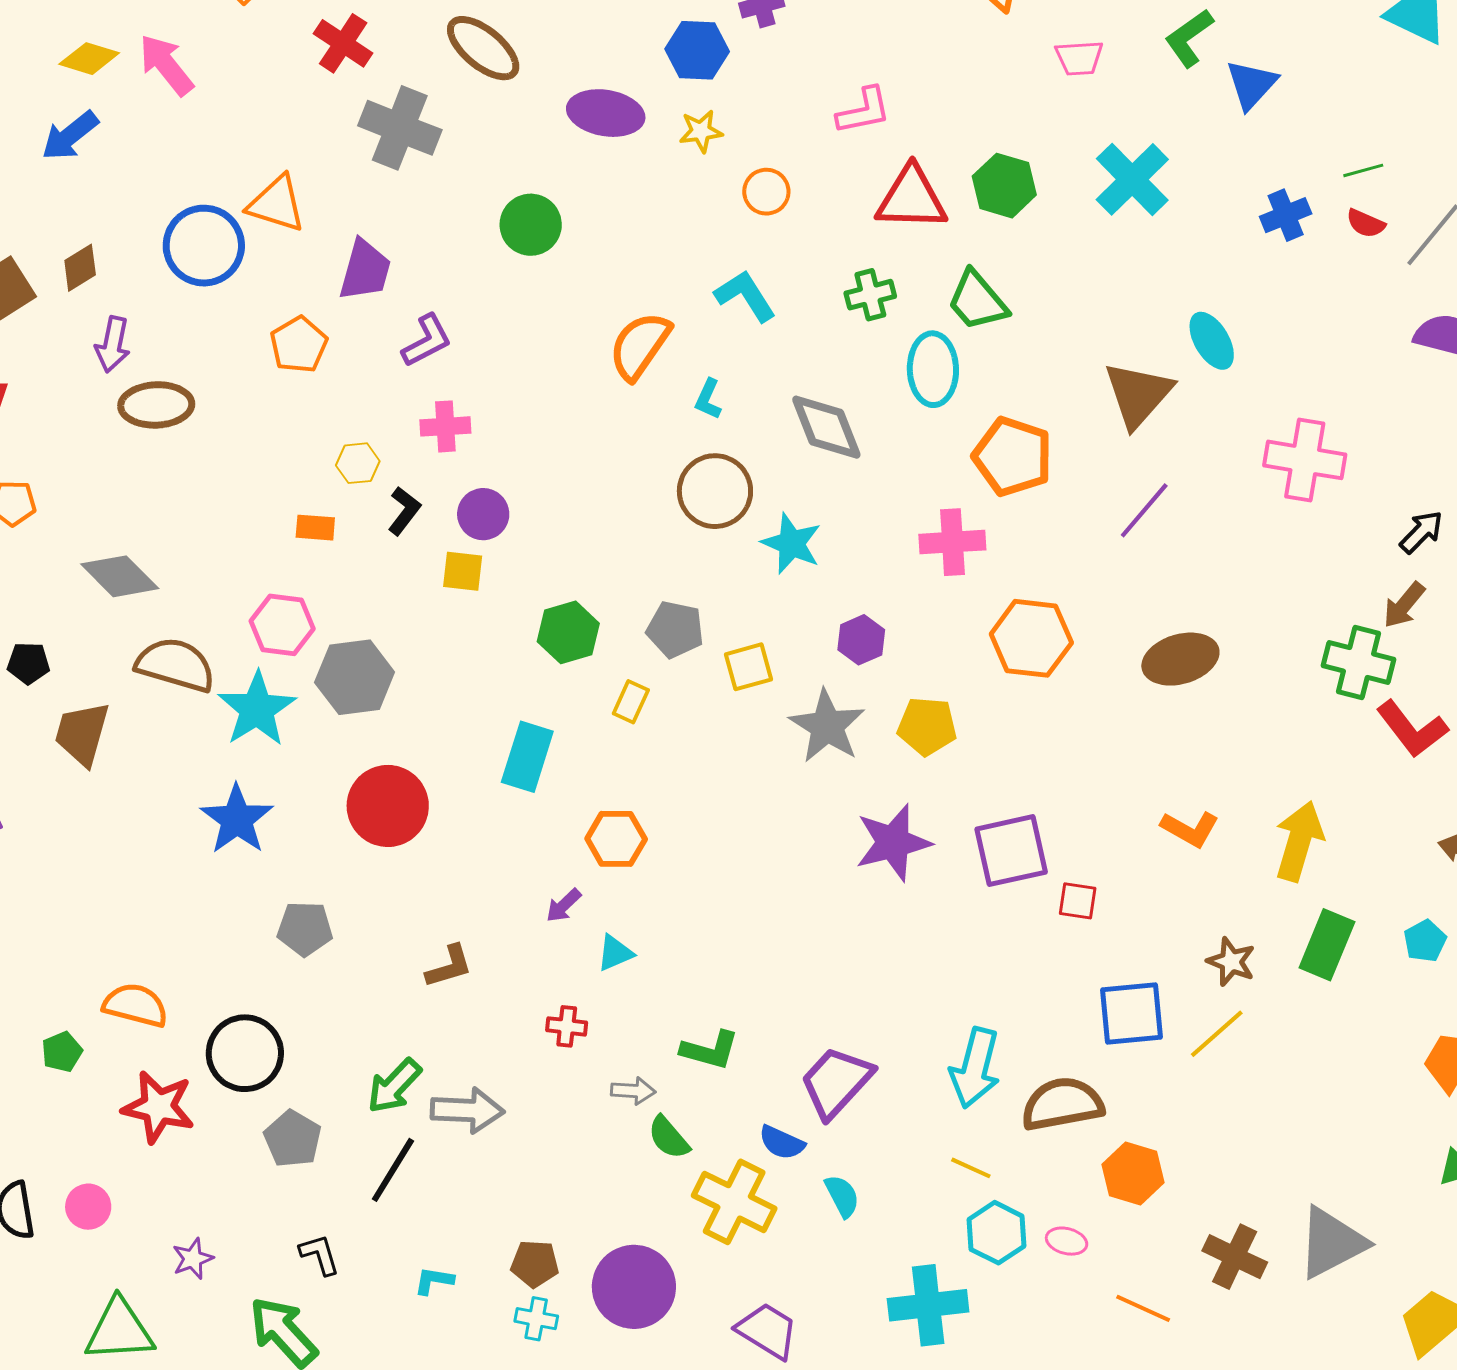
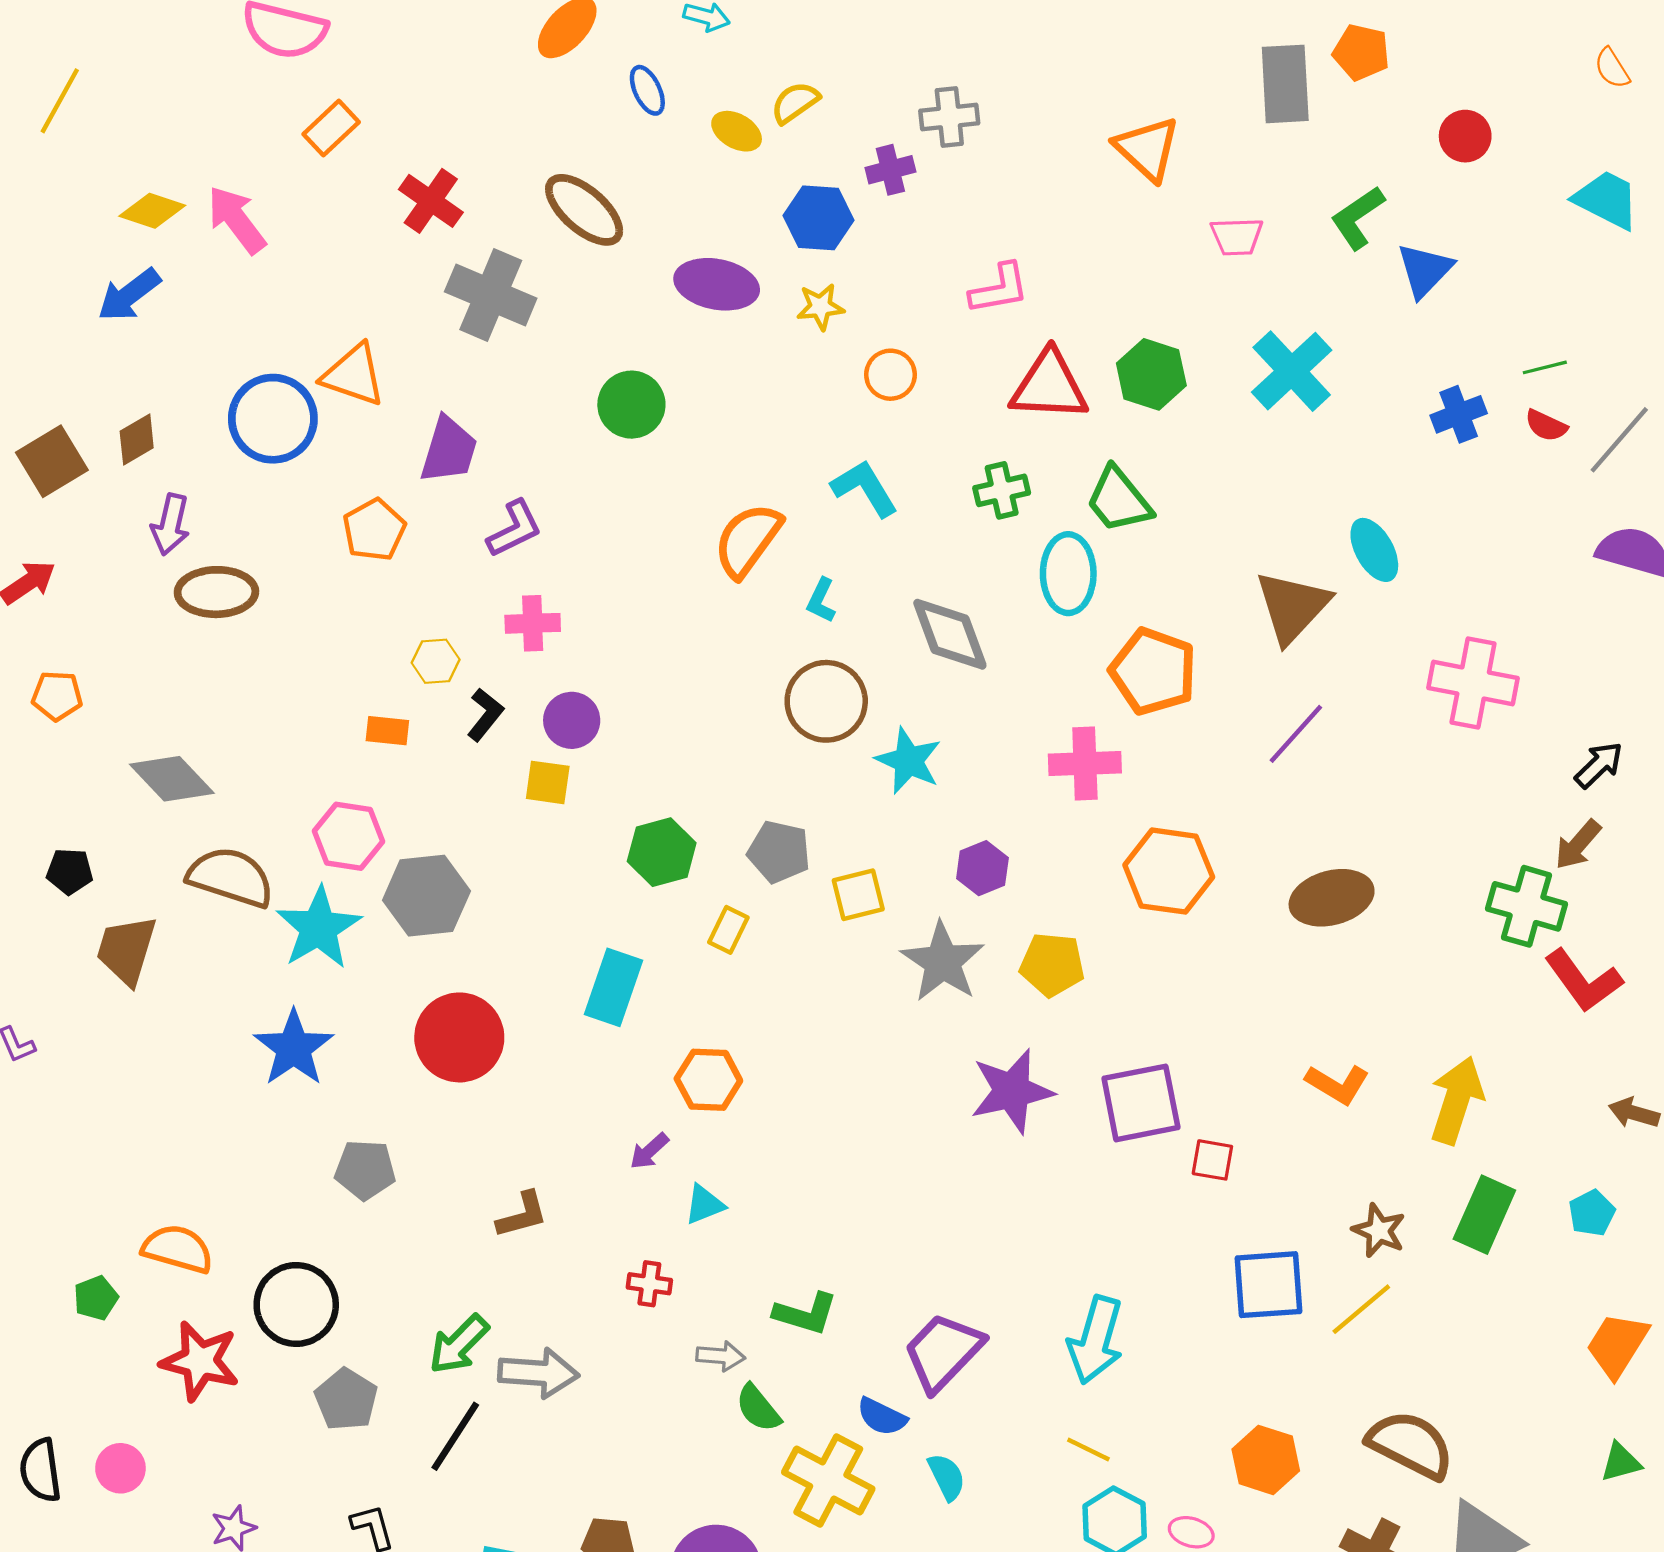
brown semicircle: (1062, 1104) -> (1411, 1445), moved, turned 36

